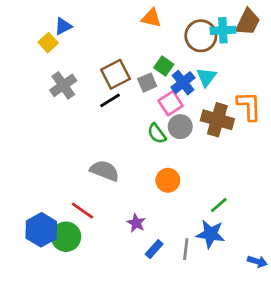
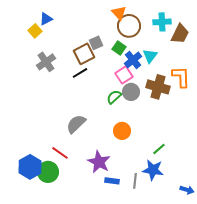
orange triangle: (151, 18) -> (119, 13), moved, turned 35
brown trapezoid: (248, 22) -> (180, 34), moved
brown circle: (201, 36) -> (129, 26), moved
gray square: (147, 83) -> (96, 43), moved
green semicircle: (157, 133) -> (114, 97), turned 84
gray semicircle: (105, 171) -> (76, 124), turned -65
purple star: (136, 223) -> (99, 162), size x1.6
blue rectangle: (154, 249) -> (112, 181), turned 56

